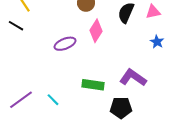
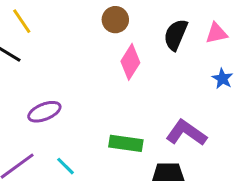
purple ellipse: (65, 44) -> (44, 112), moved

